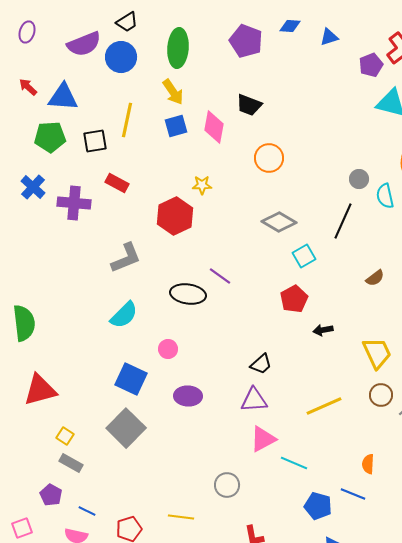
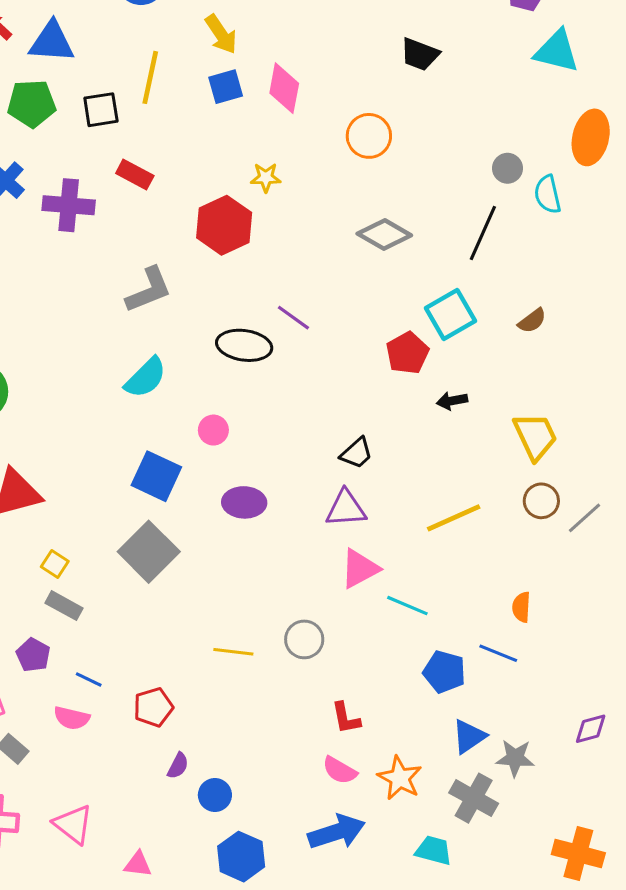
black trapezoid: (249, 105) -> (420, 54), moved
cyan square: (304, 256) -> (451, 315), moved, size x1.4
yellow line: (181, 517) -> (233, 652), moved

